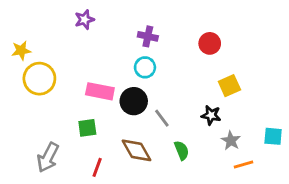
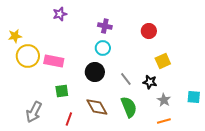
pink rectangle: (100, 91) -> (54, 61), moved
gray line: (162, 118) -> (126, 79), moved
green semicircle: (182, 150) -> (129, 107), size x1.5
orange line: (244, 164) -> (164, 121), moved

